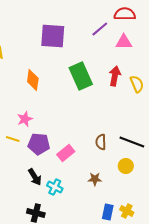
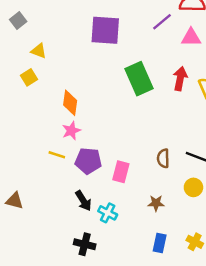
orange diamond: (33, 80) -> (70, 103), moved
pink rectangle: (66, 153) -> (121, 172), turned -36
blue rectangle: (108, 212) -> (160, 243), moved

